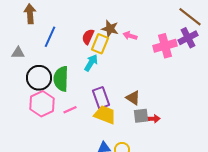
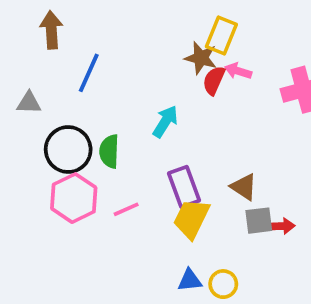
red semicircle: (88, 37) -> (214, 80), moved
yellow rectangle: (100, 44) -> (221, 35), moved
green semicircle: (61, 79) -> (109, 151), size x0.7
yellow trapezoid: (105, 115) -> (191, 219), turned -85

